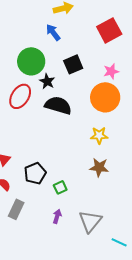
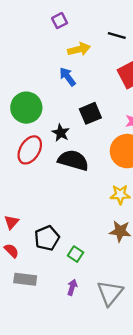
green circle: (31, 61) -> (26, 108), moved
green square: (60, 187) -> (76, 254), turned -32
gray rectangle: (16, 209) -> (25, 279), turned 72

